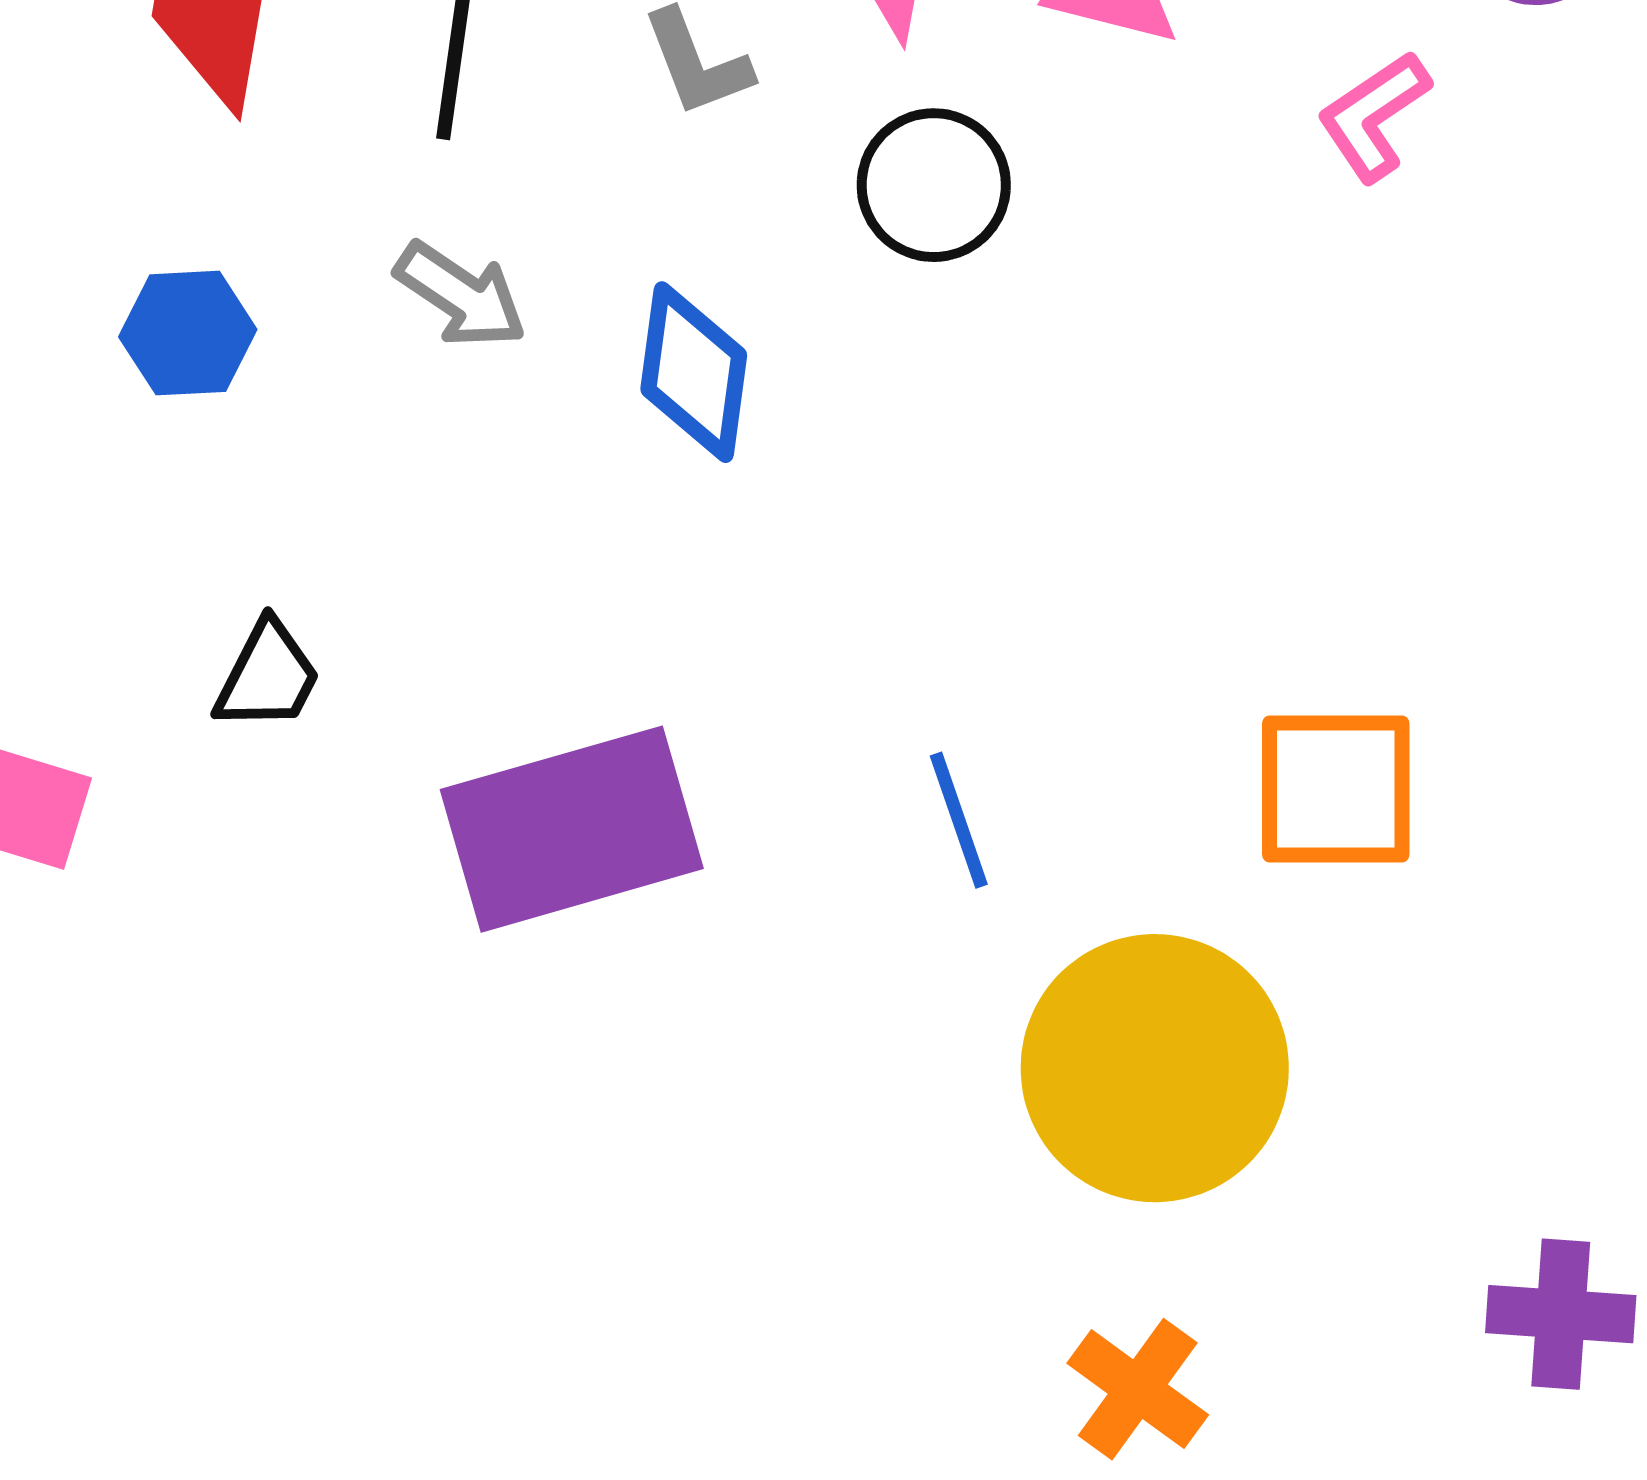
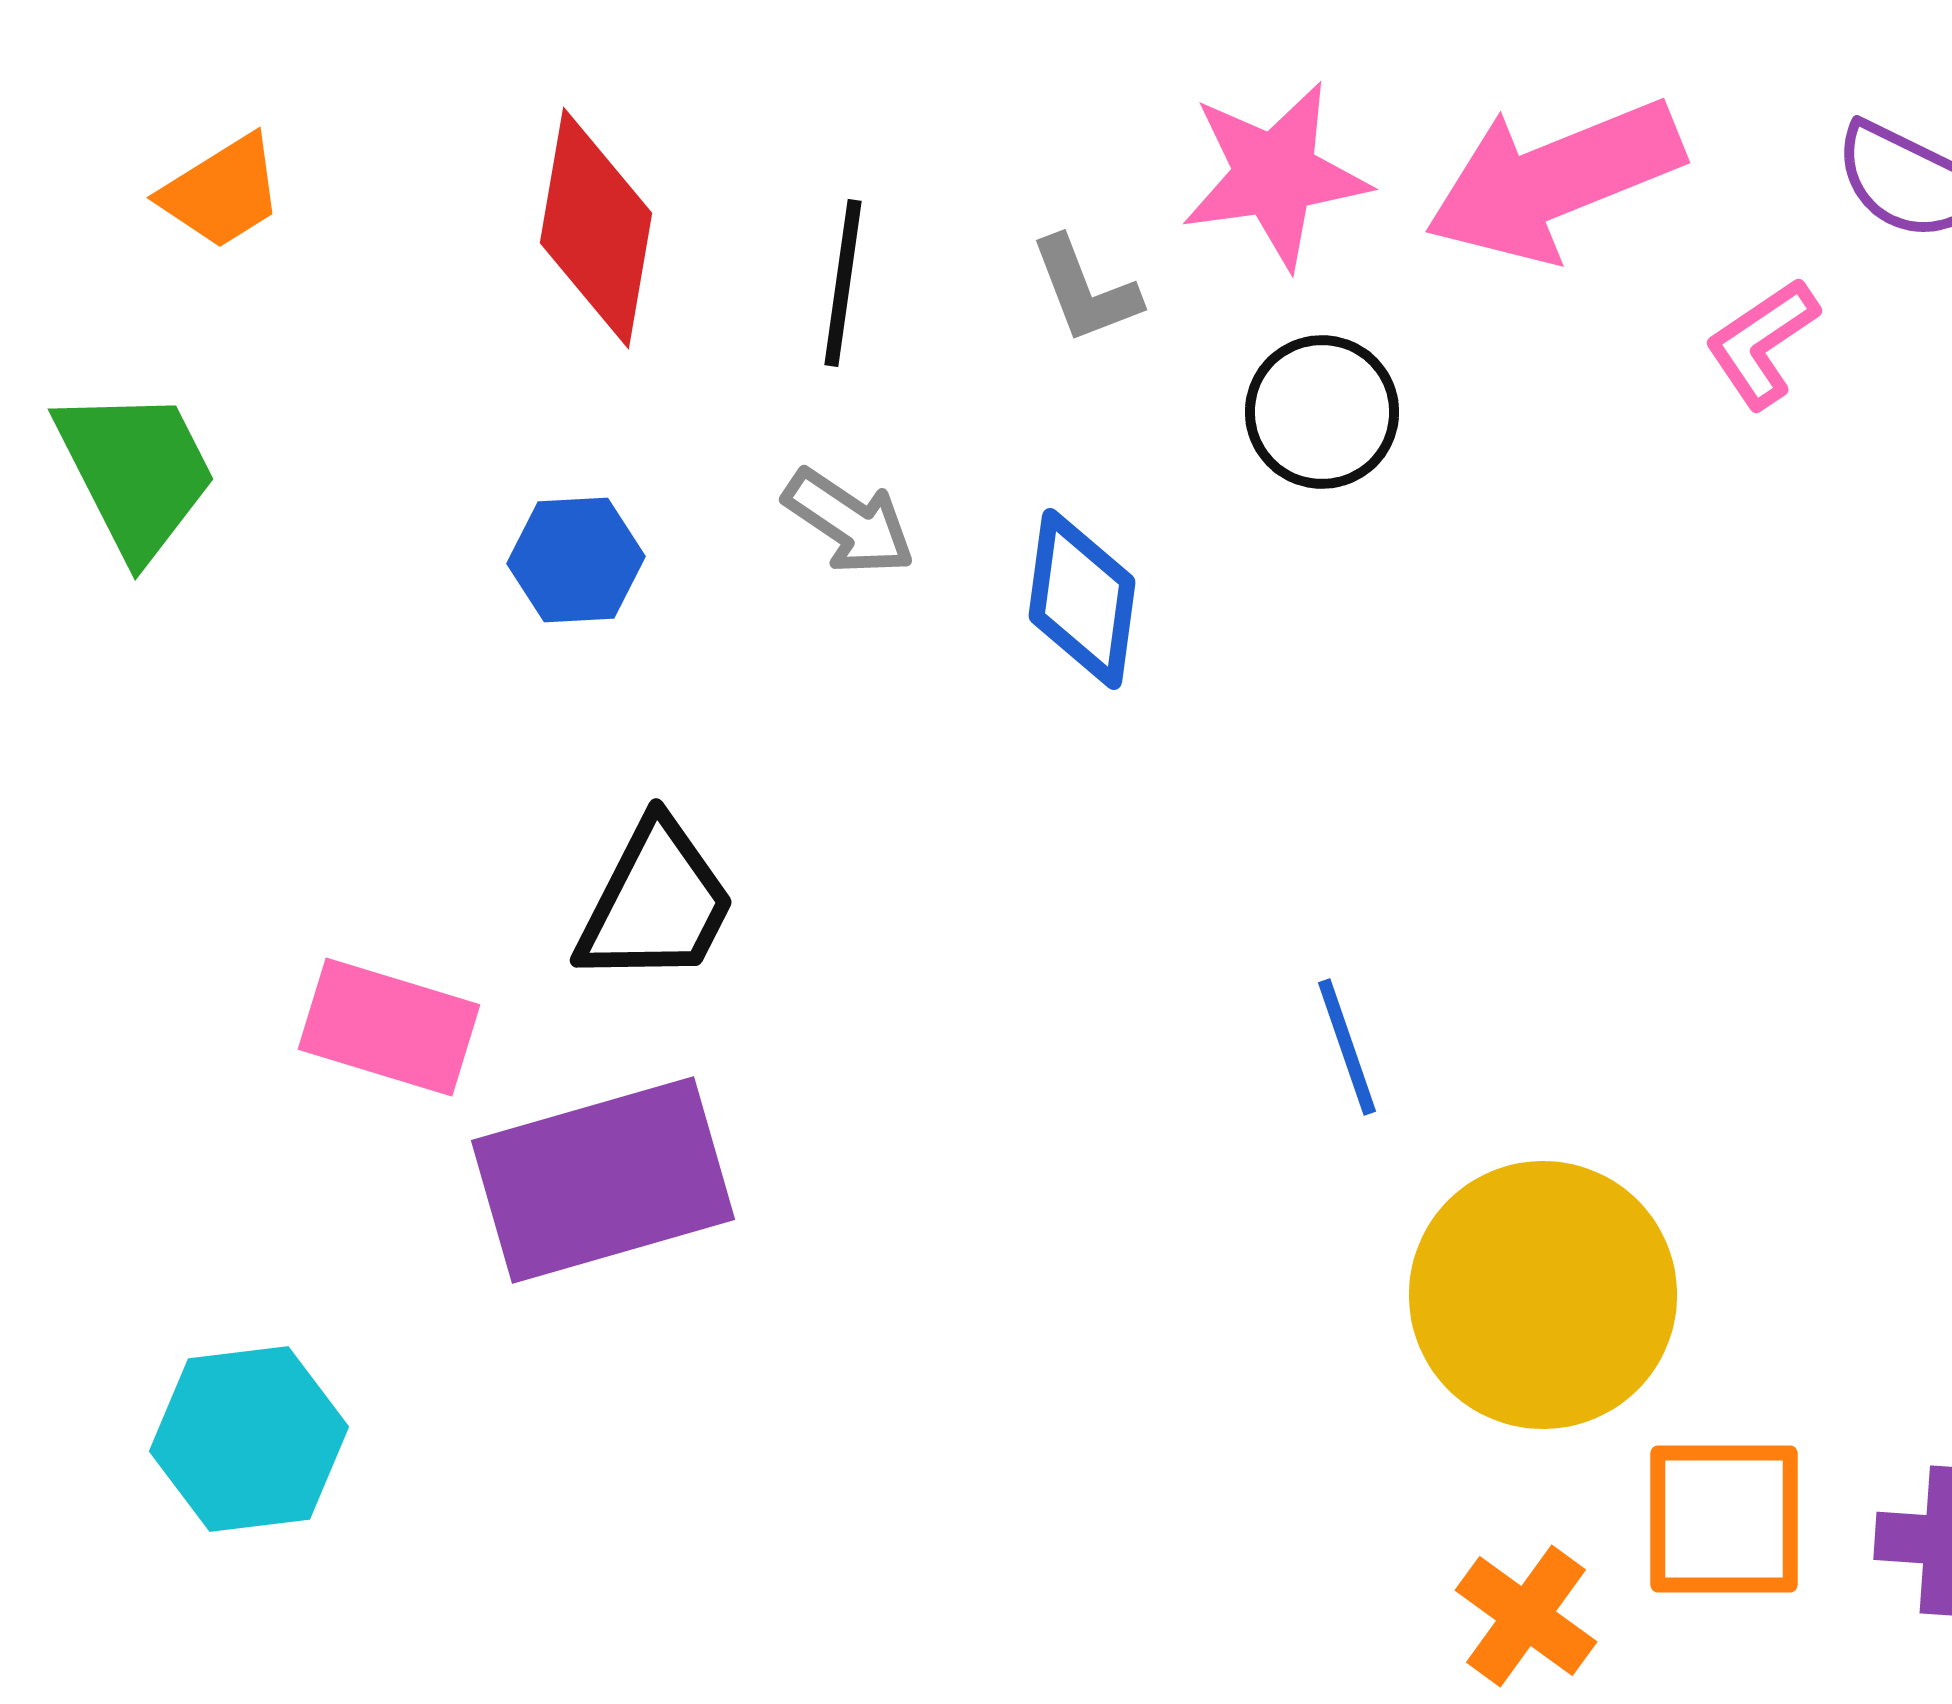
black trapezoid: (268, 676) -> (656, 903), size x1.5
orange square: (1336, 789) -> (1724, 1519), moved
purple rectangle: (572, 829) -> (603, 1180), moved

